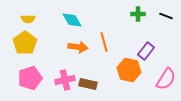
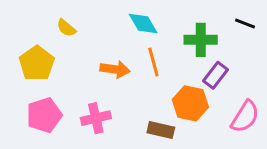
green cross: (138, 14) -> (201, 40), moved, size x1.5
yellow semicircle: (28, 19) -> (66, 28), moved, turned 40
cyan diamond: (72, 20) -> (143, 24), moved
brown rectangle: (88, 84) -> (161, 130), moved

